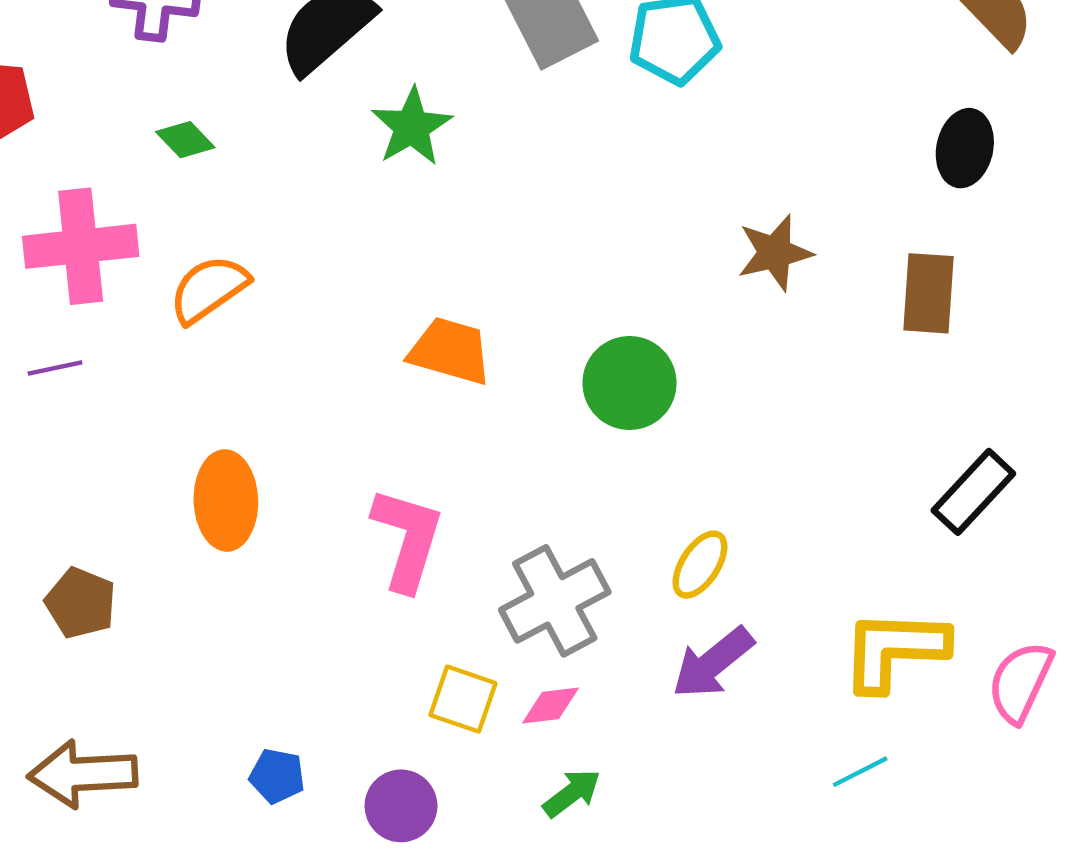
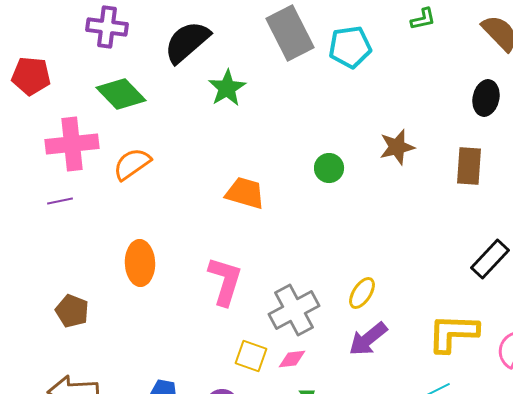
green diamond: (185, 140) -> (121, 94), size x1.8
green circle: (630, 383) -> (329, 168), moved, size x0.7

